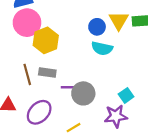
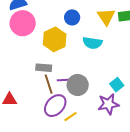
blue circle: (97, 27) -> (72, 17), moved
yellow hexagon: (46, 40) -> (55, 39), moved
brown line: (27, 74) -> (49, 84), moved
purple ellipse: (39, 112) -> (55, 106), moved

